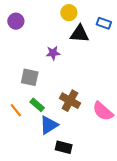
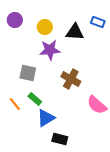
yellow circle: (69, 13) -> (45, 27), moved
purple star: (53, 53) -> (50, 50), size x1.5
brown cross: (70, 101) -> (71, 79), moved

